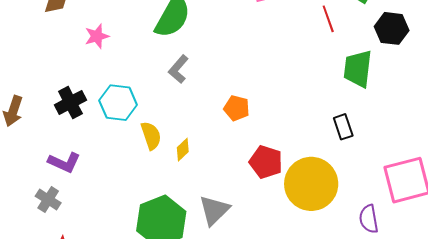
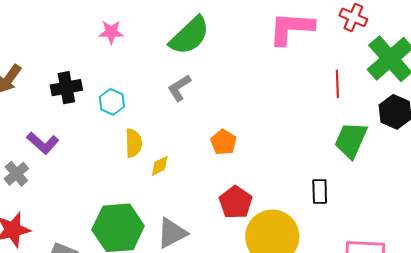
cyan hexagon: (118, 103) -> (112, 102), size x0.7

